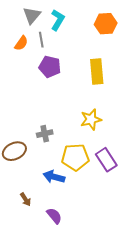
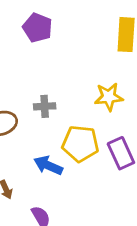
purple pentagon: (50, 67) -> (38, 28), moved

